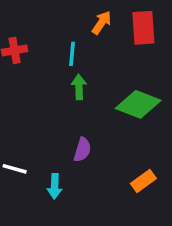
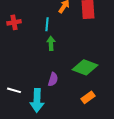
green diamond: (138, 104) -> (85, 67), moved
cyan arrow: (55, 186) -> (37, 100), size x1.6

